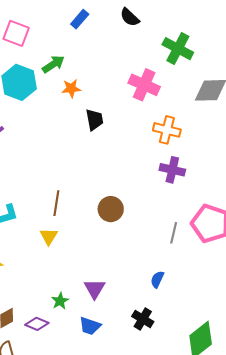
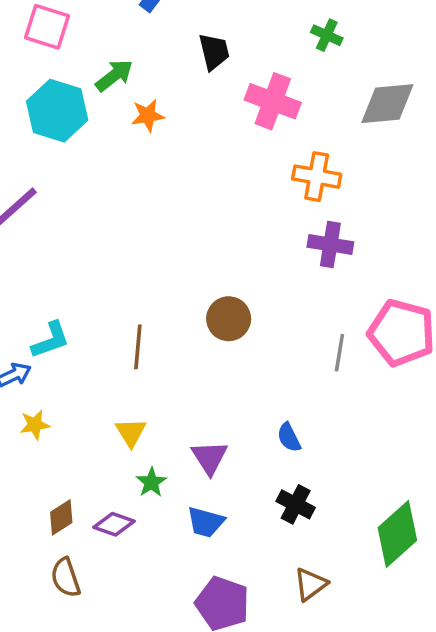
green cross: (178, 49) -> (327, 35), size x0.6
black trapezoid: (94, 120) -> (214, 52), moved
brown line: (56, 203) -> (138, 347), moved
yellow triangle: (49, 236) -> (131, 432), moved
blue semicircle: (157, 279) -> (289, 437), moved, turned -48

